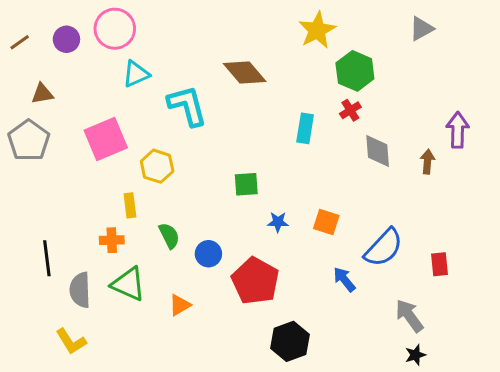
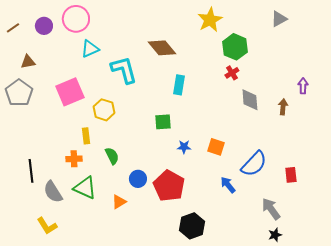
cyan rectangle: (305, 128) -> (179, 85), moved
purple arrow: (458, 130) -> (303, 86), size x0.7
blue circle: (208, 254) -> (138, 179), moved
gray semicircle: (80, 290) -> (53, 192), turned -30

